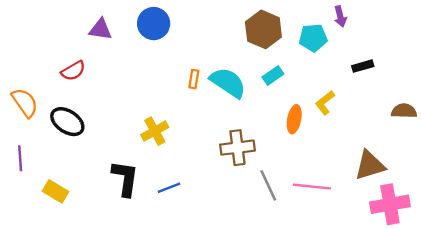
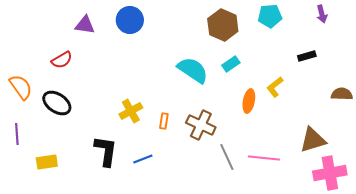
purple arrow: (340, 16) -> (322, 14), moved
cyan pentagon: (313, 38) -> (270, 16), moved
orange rectangle: (194, 79) -> (164, 121), moved
brown cross: (237, 148) -> (201, 125), turned 32
yellow rectangle: (56, 191) -> (47, 162), turned -40

